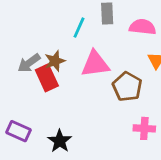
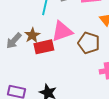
red rectangle: (47, 78) -> (44, 47), moved, turned -66

